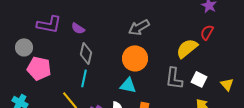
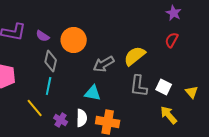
gray arrow: (139, 27) -> (104, 64), moved
yellow semicircle: (187, 48) -> (135, 56), moved
orange circle: (135, 58) -> (74, 40), moved

